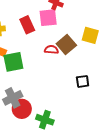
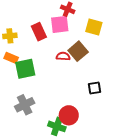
yellow square: (90, 35) -> (94, 27), moved
red circle: (22, 109) -> (69, 115), moved

